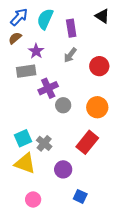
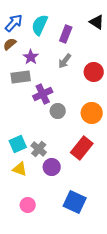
purple rectangle: (71, 28) -> (66, 34), turned 30
yellow triangle: (25, 163) -> (20, 169), size x0.7
purple circle: (63, 169) -> (52, 167), moved
blue square: (80, 196) -> (75, 202), size x1.6

